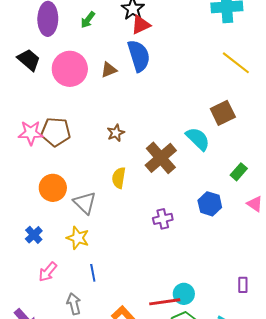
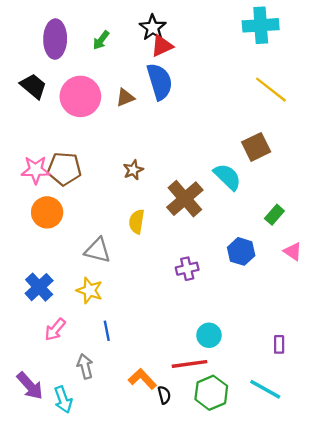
orange circle: (53, 188) -> (47, 212), moved
gray triangle: (85, 203) -> (98, 250), turned -30
blue cross: (34, 235) -> (39, 287), size x1.4
cyan circle: (184, 294) -> (209, 335), moved

